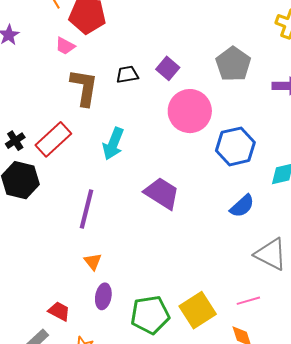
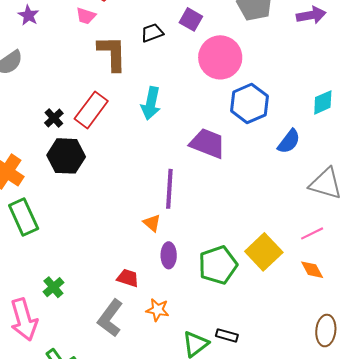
blue hexagon: (235, 146) -> (249, 104), moved
purple line: (87, 209) -> (169, 189), moved

